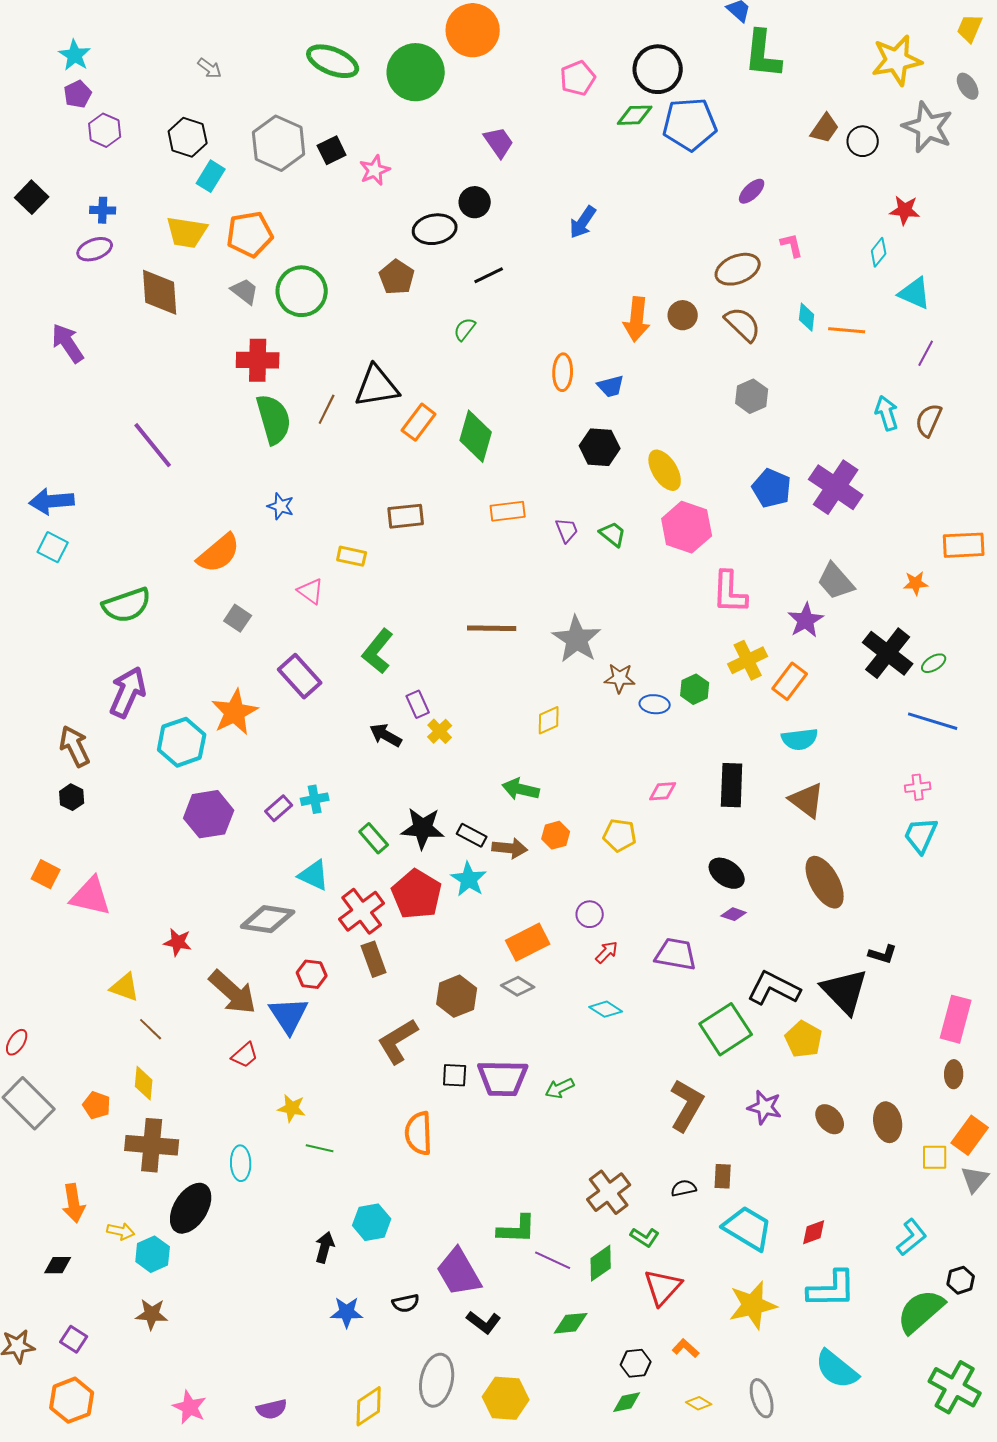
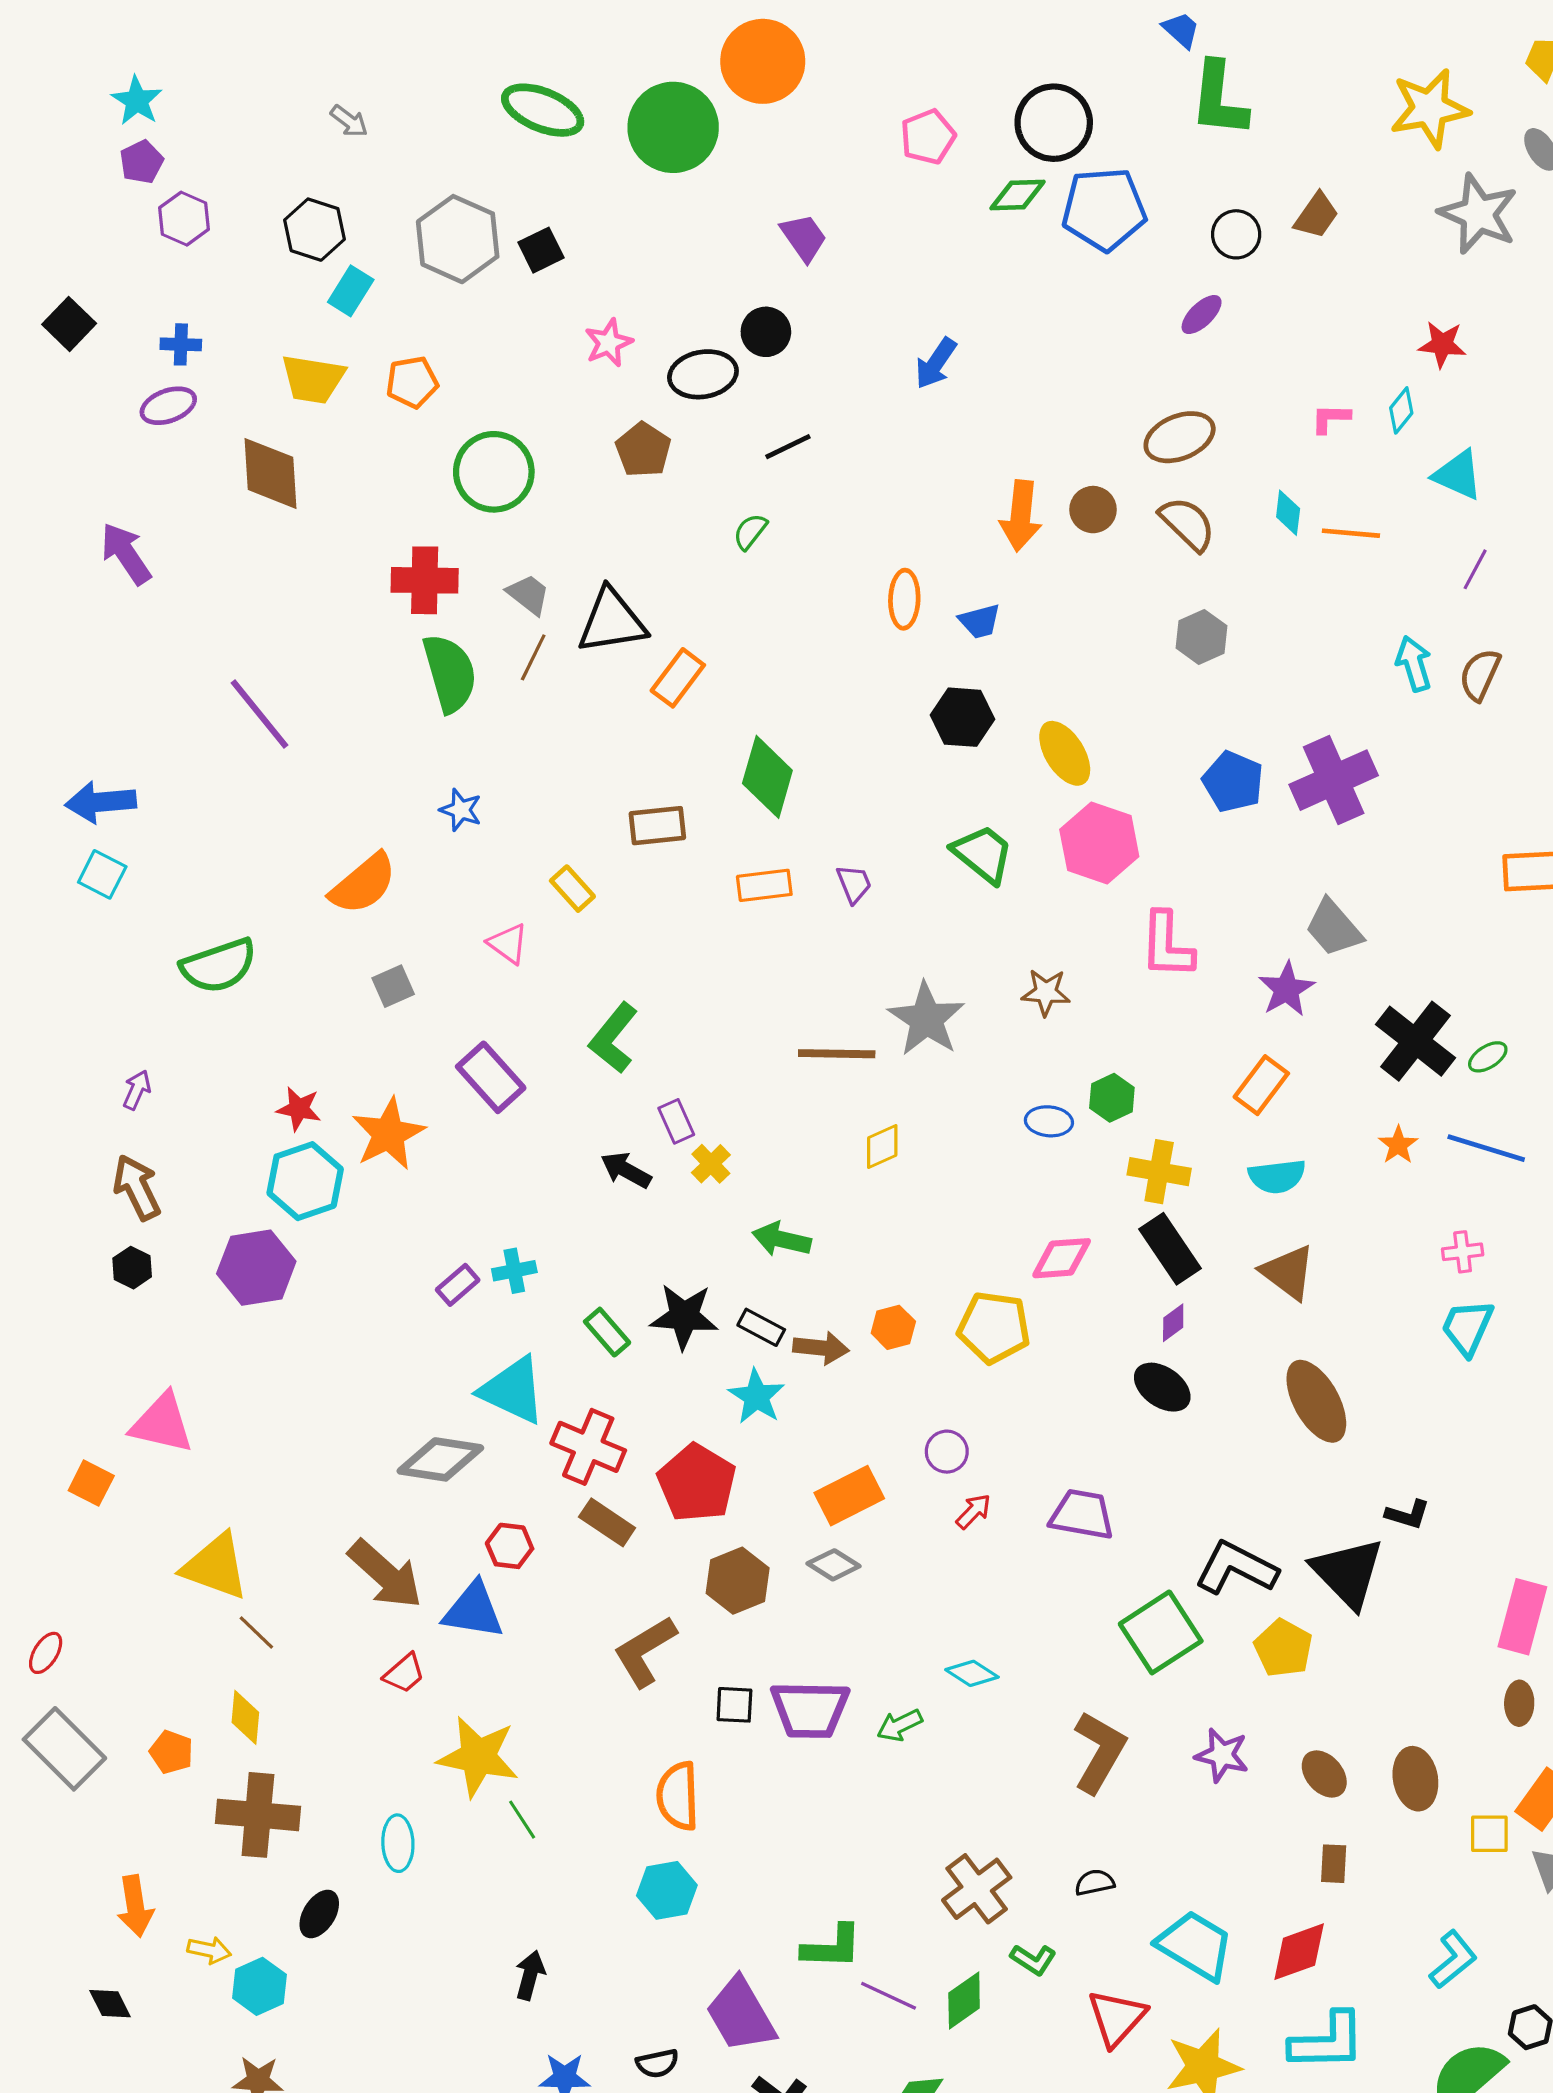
black circle: (863, 141) -> (1236, 234), moved
pink star: (375, 170) -> (609, 343), moved
orange pentagon: (250, 234) -> (412, 382), size x0.7
pink L-shape: (792, 245) -> (1330, 418), moved, turned -76
gray trapezoid: (245, 291) -> (528, 594), moved
green diamond: (476, 436) -> (767, 777), moved
purple cross: (836, 487) -> (1334, 780), turned 32
orange rectangle: (508, 511) -> (764, 885), moved
purple trapezoid: (567, 530) -> (854, 884), moved
green trapezoid: (613, 534) -> (983, 854), size x1.5
yellow rectangle: (352, 556) -> (572, 889), turned 36
orange star: (916, 583) -> (1398, 1145), moved, turned -30
gray square: (238, 618) -> (393, 986), turned 32
brown line: (492, 628) -> (837, 1054), moved
yellow cross: (748, 660) -> (1159, 1172), moved, turned 36
brown star: (620, 678) -> (1046, 992), moved
purple arrow: (128, 692) -> (137, 1090), moved, size x0.5
black rectangle: (732, 785) -> (1170, 1249), turned -36
green arrow: (521, 789) -> (782, 1239), moved
pink diamond: (663, 791) -> (1062, 1258), size x1.4
purple hexagon: (209, 814) -> (256, 1268), moved
yellow pentagon: (620, 835) -> (994, 1327), size x1.4
orange square: (46, 874) -> (91, 1483), moved
cyan triangle: (314, 875) -> (513, 1390), size x1.4
red pentagon: (417, 894) -> (697, 1483), moved
red cross: (362, 911) -> (588, 1447), turned -30
purple diamond: (734, 914) -> (1173, 1323), moved, turned -55
red star: (178, 942) -> (299, 1109), moved
brown rectangle: (374, 959) -> (607, 1522), turned -36
yellow triangle: (125, 987) -> (215, 1566), size x1.5
cyan diamond: (606, 1009) -> (972, 1673), moved
blue triangle: (289, 1015) -> (473, 1610), turned -48
yellow star: (292, 1108) -> (478, 1757), size x1.8
green line: (320, 1148) -> (522, 1820), turned 44
brown rectangle: (723, 1176) -> (1334, 1864), moved
black ellipse: (191, 1208) -> (319, 1914), size x0.6
cyan hexagon: (372, 1222) -> (667, 1890), moved
red diamond: (814, 1232) -> (1299, 1952), size x1.5
black diamond: (58, 1265) -> (110, 2004), turned 64
red triangle: (663, 1287) -> (1117, 2018), moved

